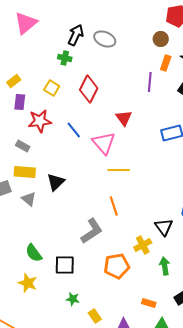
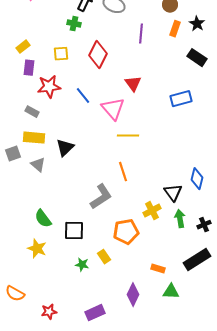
purple line: (150, 82) -> (141, 34), moved
yellow square: (52, 88) -> (61, 54), turned -35
green arrow: (165, 266) -> (180, 219), moved
yellow rectangle: (95, 316) -> (104, 257), moved

